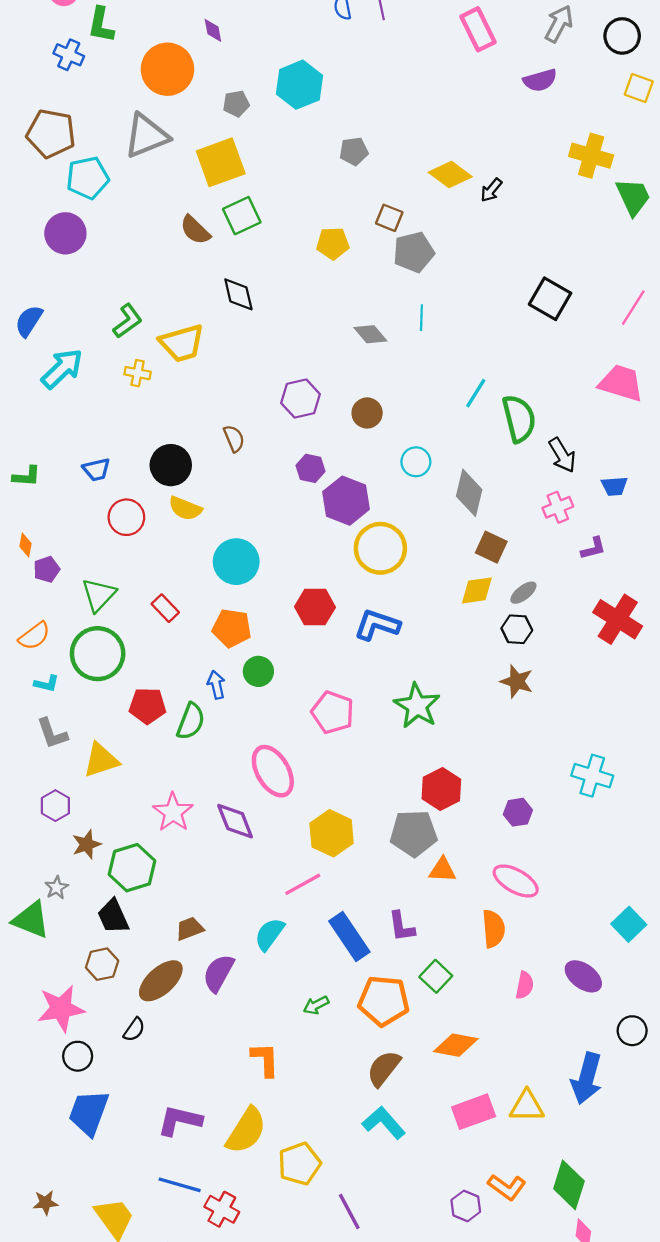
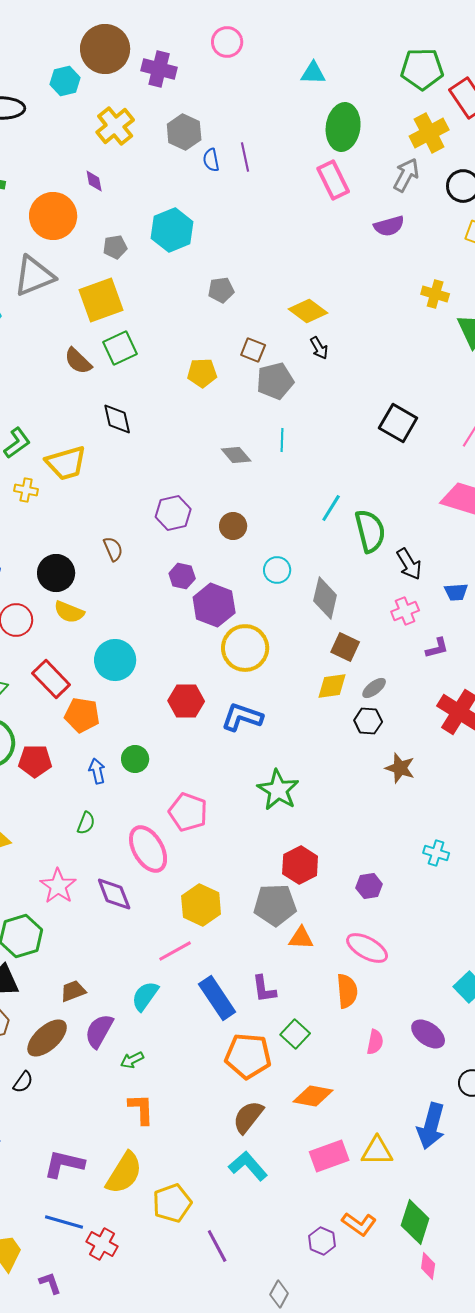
yellow cross: (591, 156) -> (435, 294), size x0.7
black arrow: (491, 190) -> (319, 348), moved, turned -70
red rectangle: (165, 608) -> (51, 679), moved, size x1.5
orange pentagon: (232, 628) -> (82, 715), moved
brown star: (517, 681) -> (400, 768), moved
red pentagon: (147, 706) -> (35, 761), moved
pink pentagon: (333, 712) -> (188, 812), moved
green semicircle: (191, 721) -> (86, 823), moved, size x0.7
cyan cross: (592, 776) -> (436, 853), size x0.7
green arrow: (316, 1005) -> (132, 1060), moved

